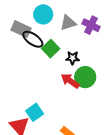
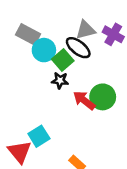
cyan circle: (43, 14) -> (44, 50), moved
black ellipse: (33, 39) -> (78, 48), moved
black star: (72, 58) -> (60, 80), moved

